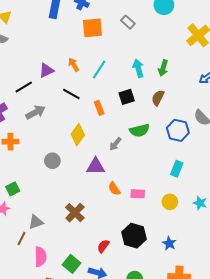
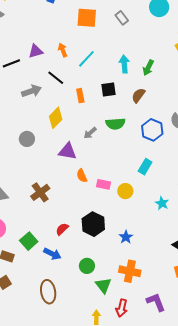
gray arrow: (35, 112) -> (31, 91), moved
yellow circle: (170, 202) -> (125, 191), moved

